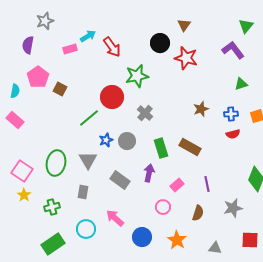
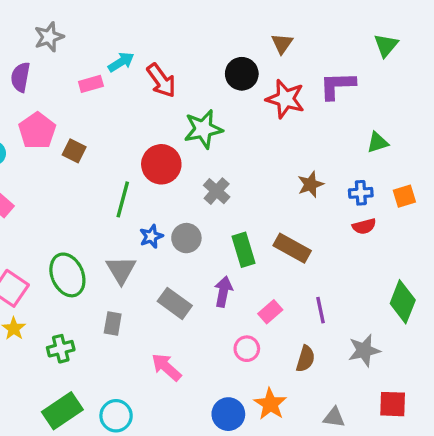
purple L-shape: (233, 50) -> (337, 85), moved, turned -55
green line: (89, 118) -> (123, 199), turned -35
green ellipse: (56, 163) -> (67, 275), turned -35
cyan circle: (86, 229) -> (116, 416), moved
blue circle: (142, 237) -> (228, 414), moved

